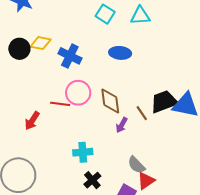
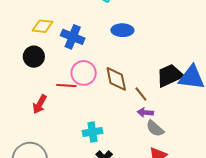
black circle: (19, 49) -> (34, 57), moved
brown line: (142, 113) -> (141, 94), moved
purple arrow: (122, 125) -> (145, 112), moved, turned 70
gray semicircle: (136, 165) -> (155, 128), moved

